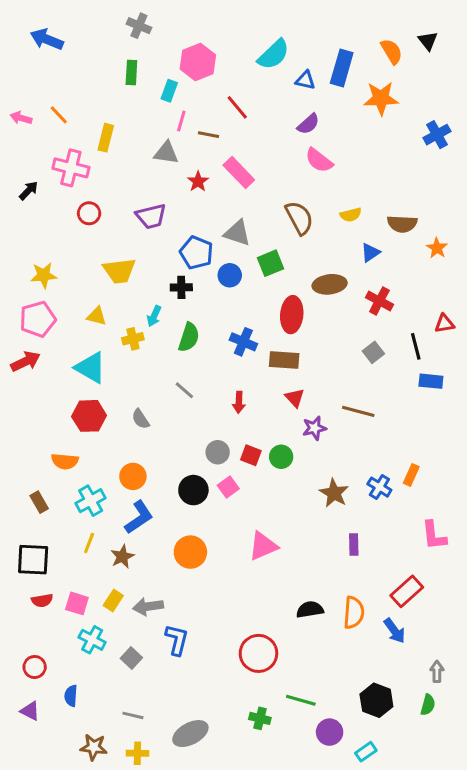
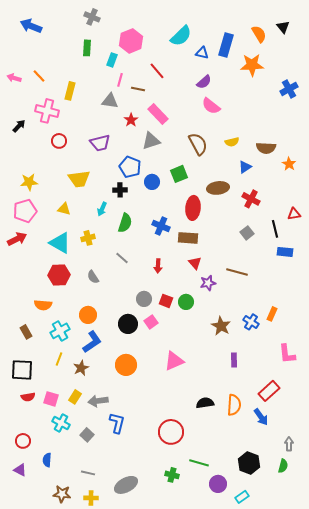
gray triangle: (237, 233) -> (151, 141), moved, turned -36
yellow cross: (133, 339) -> (88, 238), moved

